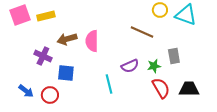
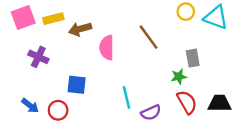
brown line: (142, 32) -> (149, 37), moved, turned 30
brown arrow: (67, 39) -> (80, 29), moved
purple cross: (43, 56) -> (38, 57), moved
gray rectangle: (174, 56) -> (193, 58), moved
purple semicircle: (130, 66) -> (151, 113), moved

